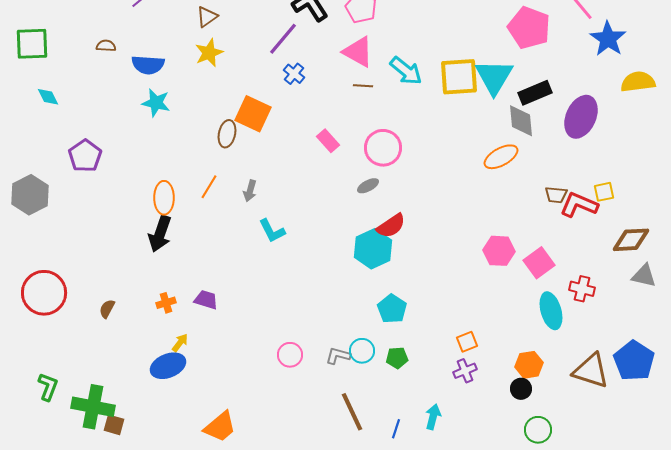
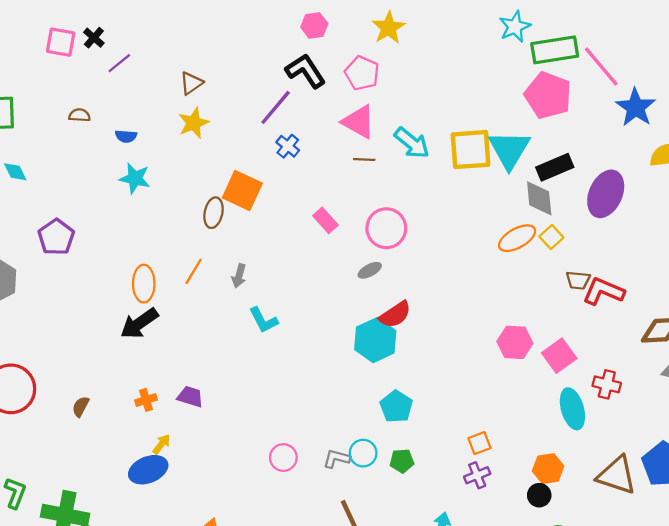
blue semicircle: (148, 65) -> (126, 136), size x0.6
yellow square: (604, 192) -> (551, 237), moved, turned -30
black arrow: (160, 234) -> (139, 323), turned 36

